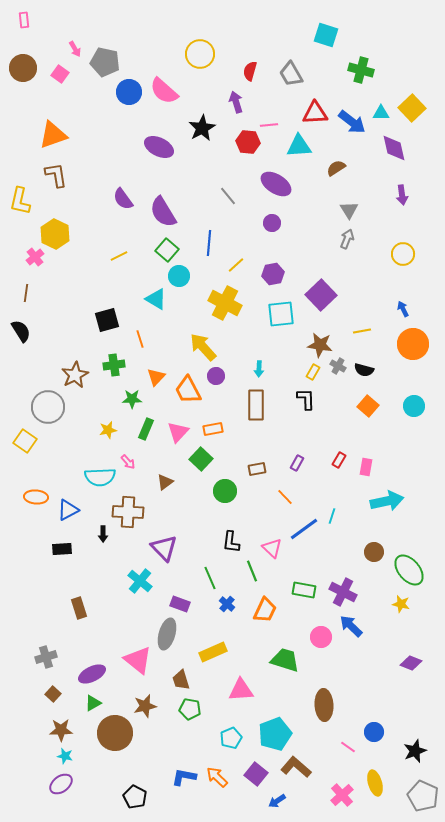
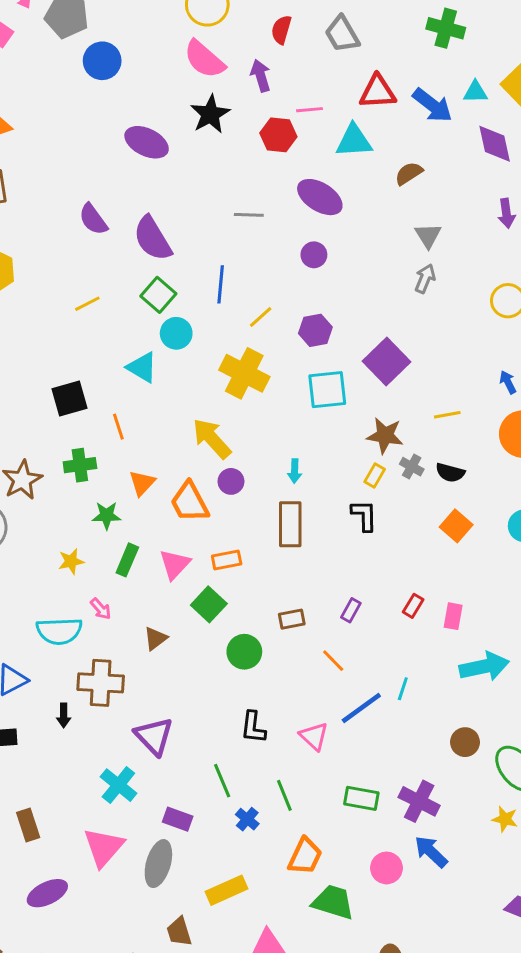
pink semicircle: (164, 91) -> (204, 59), moved
gray line: (228, 196) -> (249, 215), turned -48
green line: (252, 571) -> (284, 795), moved
orange trapezoid: (265, 610) -> (305, 856), moved
pink triangle: (138, 660) -> (104, 847), moved, turned 32
purple ellipse: (92, 674) -> (47, 893), moved

